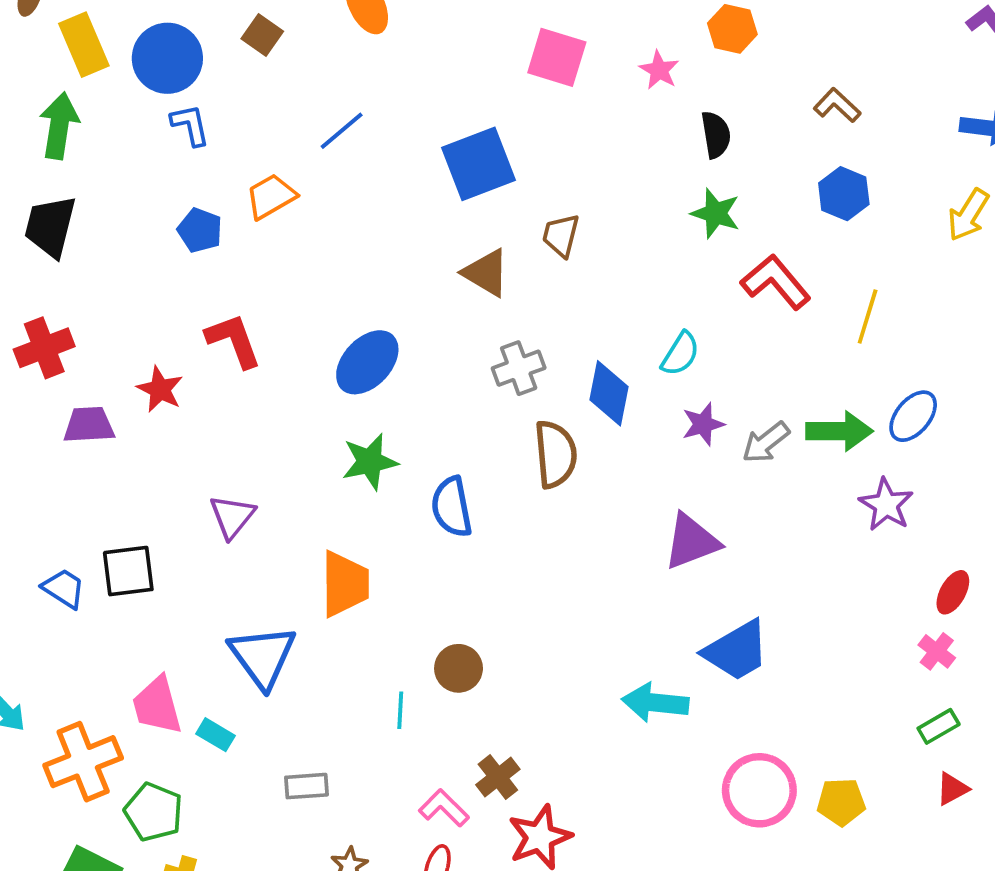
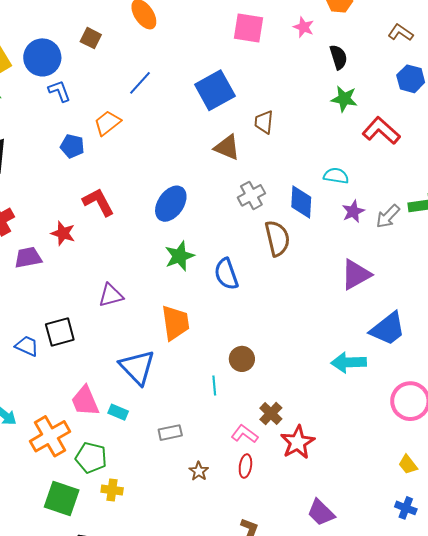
cyan semicircle: (680, 354) -> (336, 176), turned -105
purple triangle: (232, 516) -> (111, 295), turned 44

